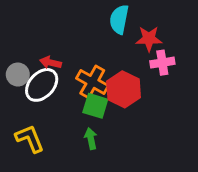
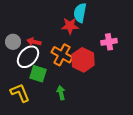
red star: (149, 39) -> (70, 26), moved
gray circle: (18, 75) -> (13, 42), moved
green square: (95, 106) -> (38, 74), moved

